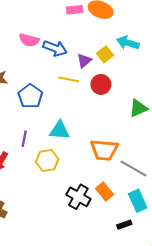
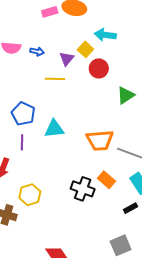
blue arrow: (55, 48) -> (37, 52), size x0.6
red circle: (101, 84) -> (99, 68), moved
blue pentagon: (30, 96) -> (23, 114), moved
yellow hexagon: (47, 161) -> (30, 195), moved

